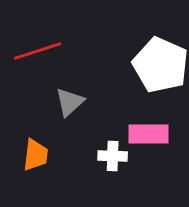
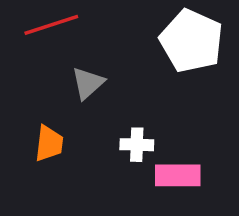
pink rectangle: (149, 134) -> (178, 175), moved

